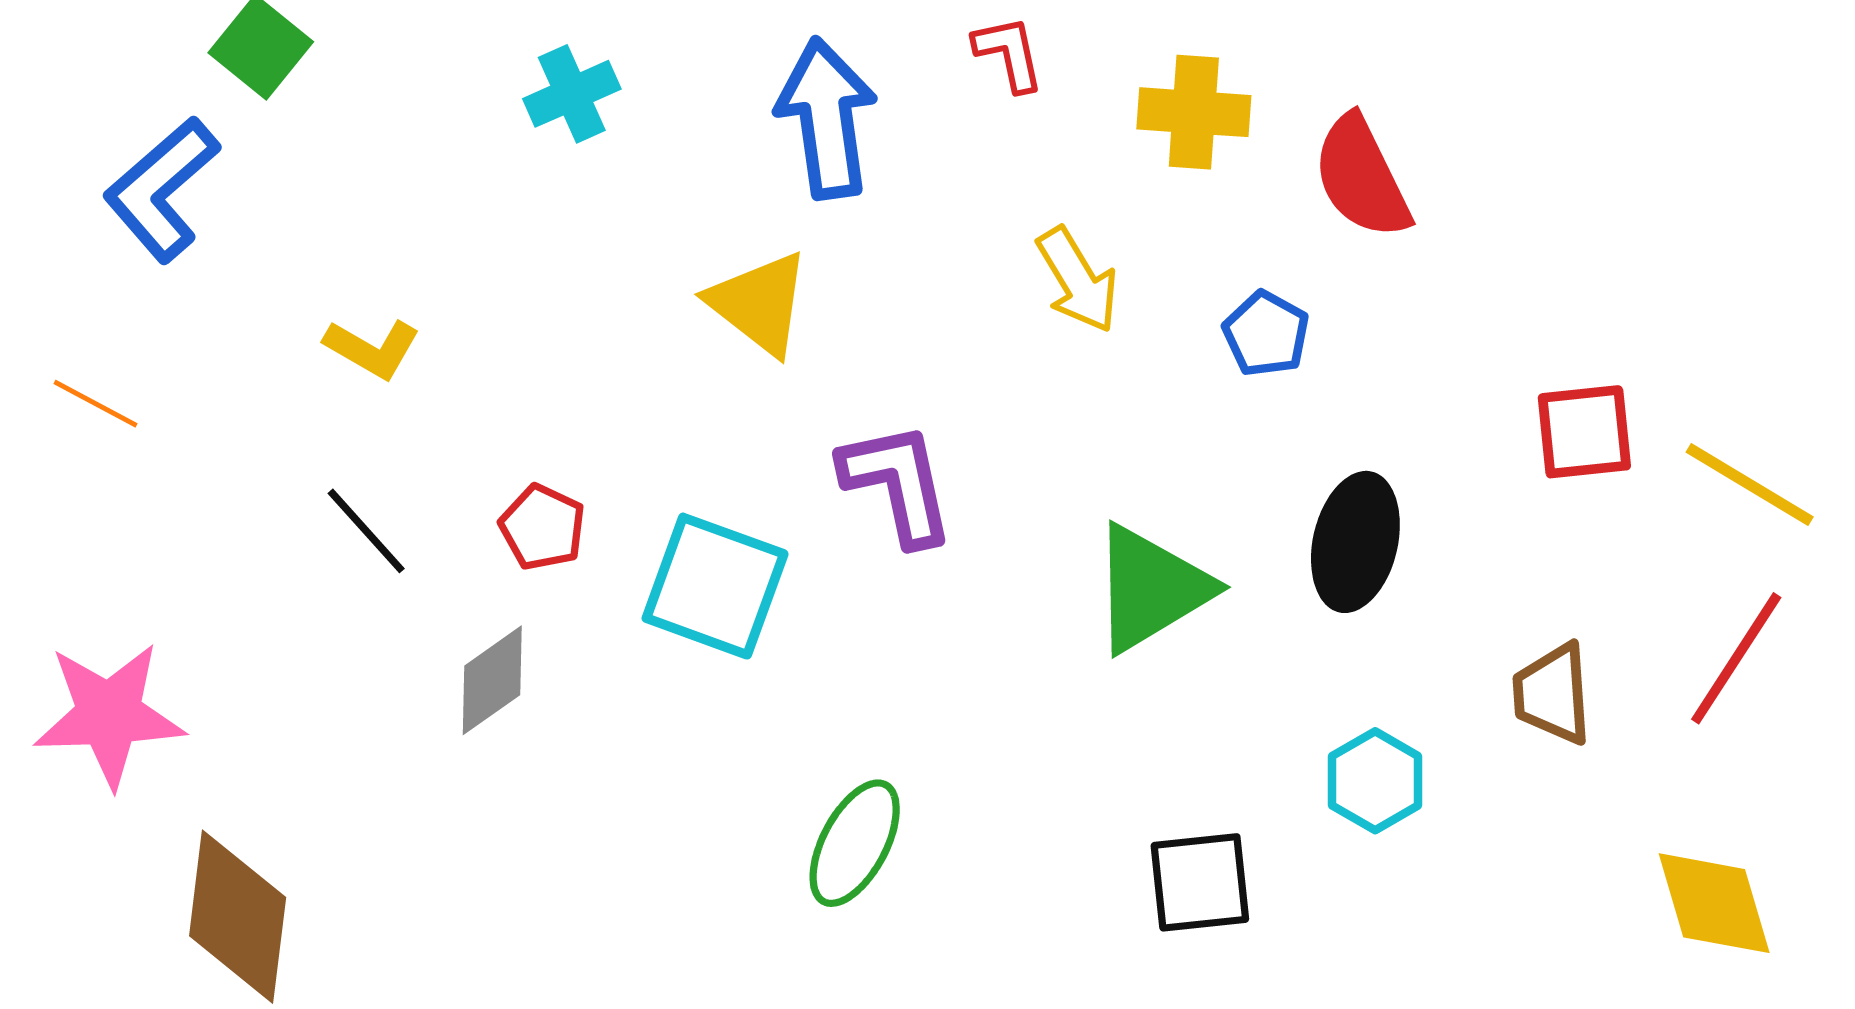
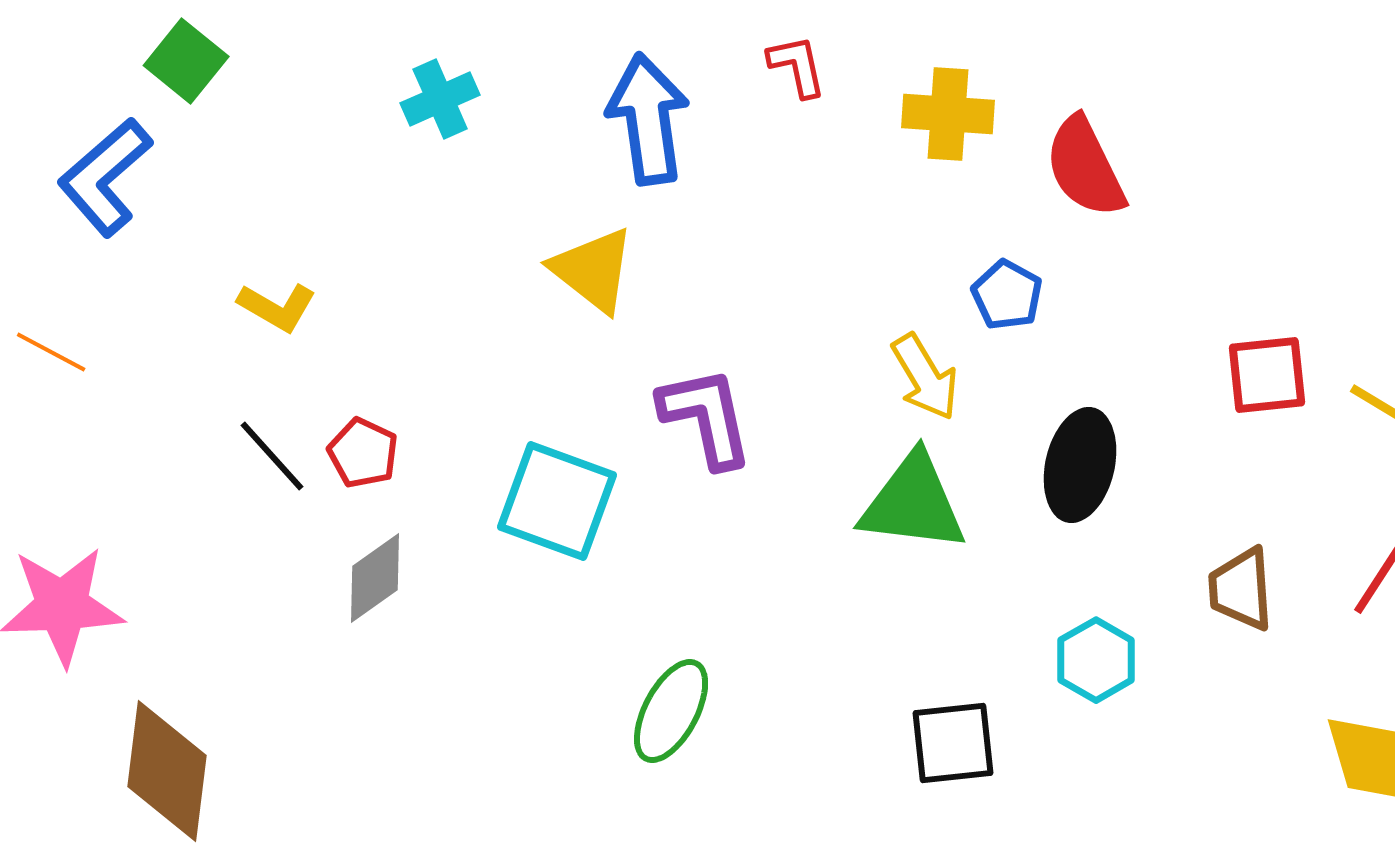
yellow arrow: (1077, 280) -> (925, 377), moved
red pentagon: (542, 527) -> (363, 453), moved
green triangle: (1151, 589) -> (913, 503), turned 38

